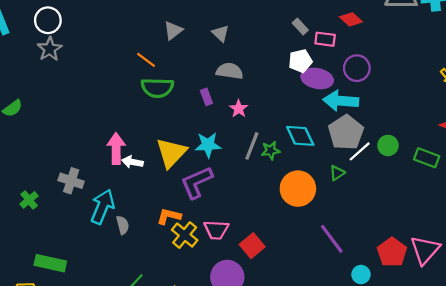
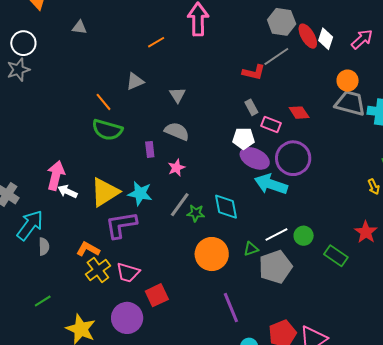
purple circle: (357, 68) -> (293, 158), size x1.4
gray pentagon: (346, 132) -> (276, 267), moved

